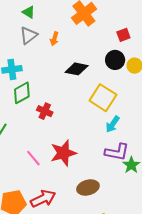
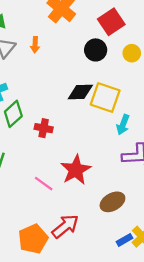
red square: (123, 35) -> (111, 22), size x1.6
black circle: (115, 60) -> (96, 50), moved
black diamond: (77, 69) -> (80, 92), moved

